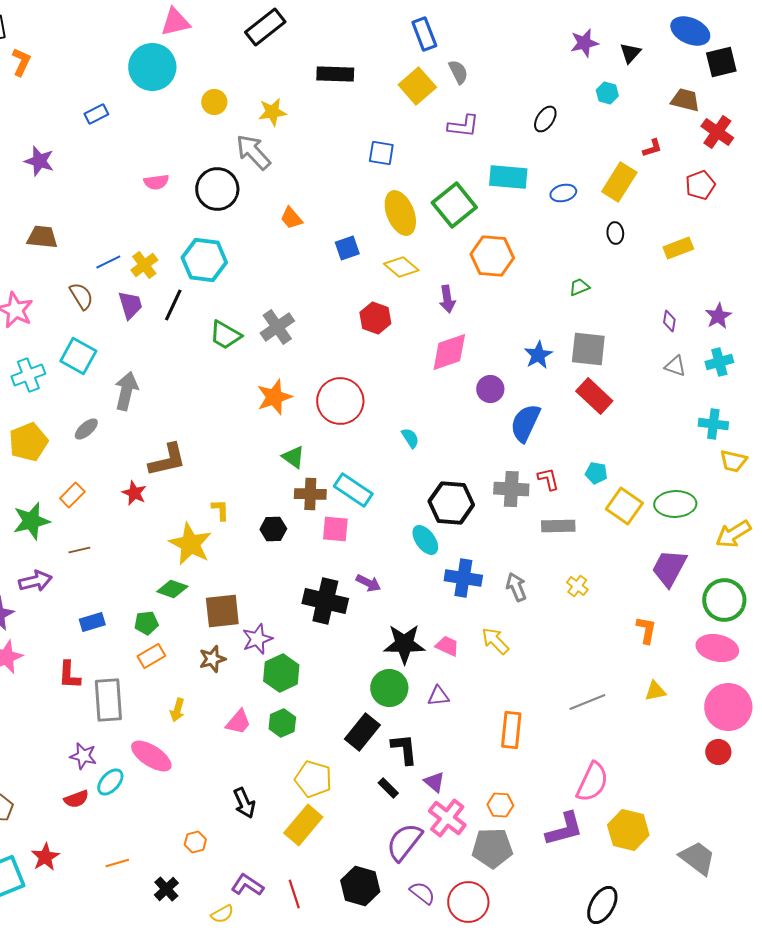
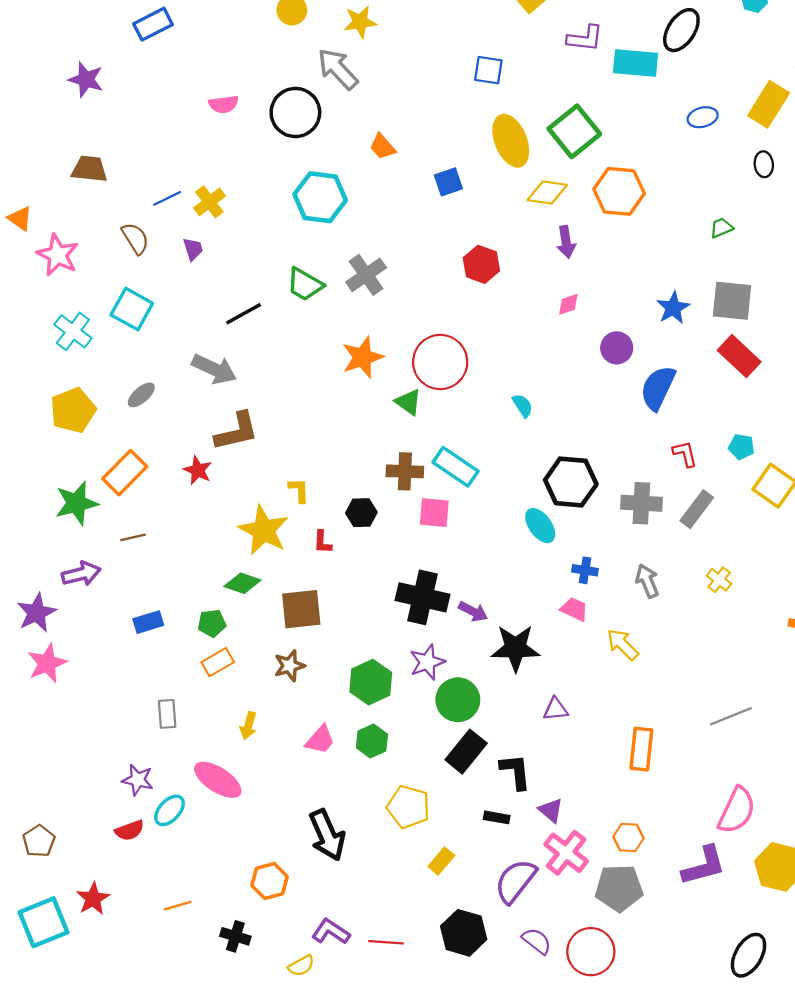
blue rectangle: (96, 114) -> (153, 24), size x1.4
black ellipse: (545, 119) -> (681, 30), size x1.4
cyan rectangle: (508, 177) -> (636, 63), moved
cyan hexagon: (204, 260) -> (320, 197), moved
yellow diamond: (401, 267) -> (547, 193), moved, turned -32
purple trapezoid: (130, 305) -> (193, 249), size x0.7
black line: (173, 305) -> (244, 314), moved, turned 36
pink diamond: (449, 352) -> (568, 304), size x0.5
cyan cross: (28, 375) -> (73, 331), turned -32
gray arrow: (126, 391) -> (214, 369), moved, turned 102
green triangle: (293, 457) -> (408, 402), moved
gray cross: (511, 489) -> (641, 503), moved
orange rectangle: (72, 495) -> (125, 473), size x1.5
gray rectangle: (558, 526) -> (697, 509), turned -52
blue cross: (463, 578) -> (585, 570), size x0.6
purple arrow: (368, 583) -> (473, 611), moved
purple star: (257, 639) -> (427, 662), moved
pink trapezoid: (447, 646) -> (574, 609), moved
red L-shape: (69, 675) -> (322, 542), moved, size x0.7
green circle: (389, 688) -> (458, 700), moved
gray rectangle: (108, 700) -> (167, 714), size x0.6
black rectangle: (388, 788) -> (497, 817), turned -35
black arrow: (244, 803) -> (327, 835), size x1.4
yellow rectangle: (303, 825) -> (441, 861), moved, size x0.6
orange hexagon: (195, 842) -> (270, 881), size x1.4
black cross: (166, 889) -> (235, 936), turned -30
red line: (294, 894) -> (386, 942), turned -68

